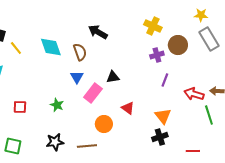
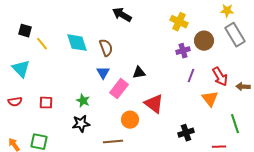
black arrow: (98, 32) -> (122, 15), moved
red arrow: (194, 94) -> (220, 77), moved, turned -138
red triangle: (128, 108) -> (154, 104), size x1.5
green line: (209, 115) -> (235, 124), moved
orange triangle: (163, 116) -> (210, 99), moved
black star: (55, 142) -> (81, 124), moved

